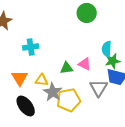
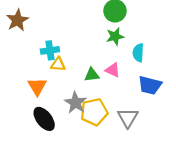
green star: (113, 61) -> (115, 36), moved
yellow triangle: (42, 80) -> (58, 64), moved
gray triangle: (99, 88) -> (128, 118), moved

